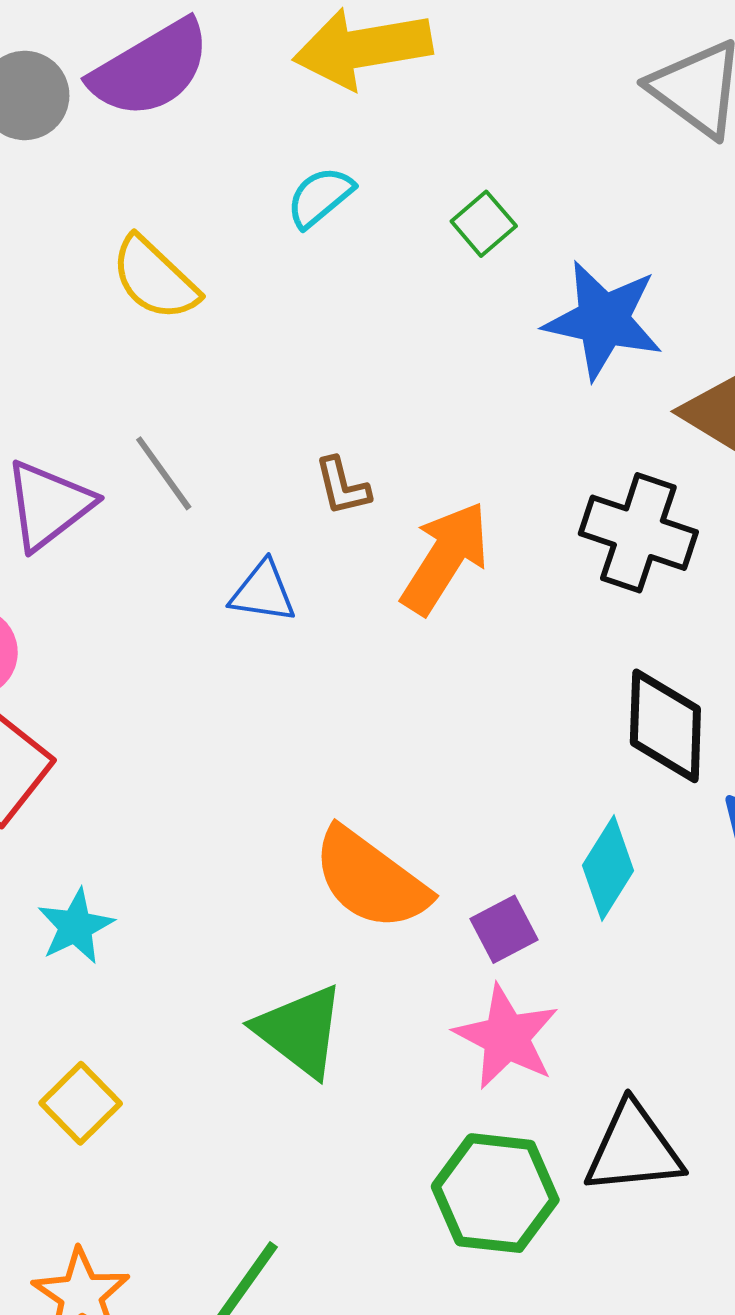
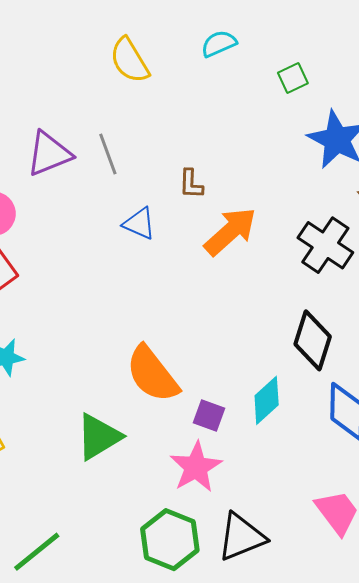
purple square: (504, 929) -> (209, 416), turned 32
green triangle: (300, 1031) -> (99, 437), turned 36
black triangle: (634, 1149) -> (241, 537), turned -32

